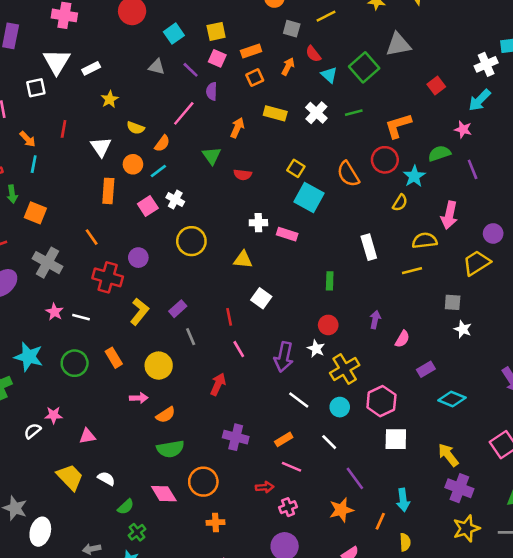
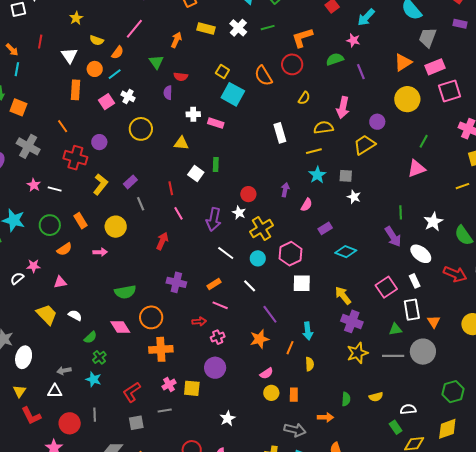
purple semicircle: (212, 91) -> (168, 93), moved
cyan star: (414, 176) -> (317, 175), moved
green rectangle: (330, 281) -> (216, 164), moved
orange semicircle: (166, 415) -> (64, 249), moved
orange cross: (215, 522) -> (161, 349), size x1.6

